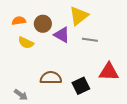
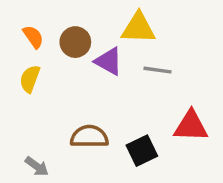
yellow triangle: (79, 16) -> (138, 28), turned 40
orange semicircle: (19, 21) -> (33, 37), turned 64
yellow semicircle: (26, 43) -> (30, 79), moved, turned 84

